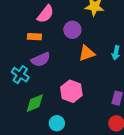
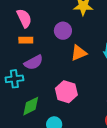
pink semicircle: (45, 14) -> (24, 18), moved, turned -60
cyan cross: (20, 75) -> (14, 79), turned -36

